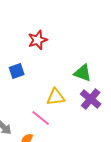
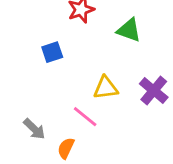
green triangle: (83, 73) -> (129, 30), moved

